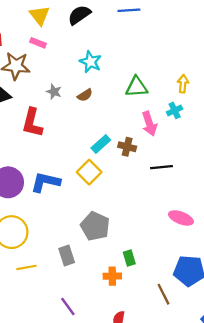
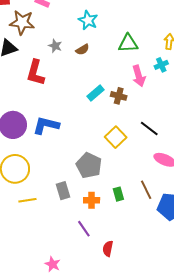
black line: (161, 167) -> (149, 128), moved, turned 42
yellow square: (89, 172) -> (116, 137), moved
orange cross: (112, 276) -> (92, 200), moved
brown line: (164, 294) -> (146, 190), moved
purple line: (68, 307) -> (84, 229), moved

